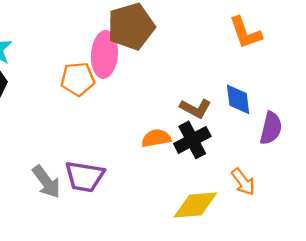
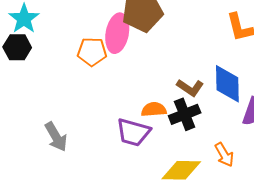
blue diamond: (238, 99) -> (227, 84), size x1.4
purple trapezoid: (85, 176) -> (133, 132), moved

